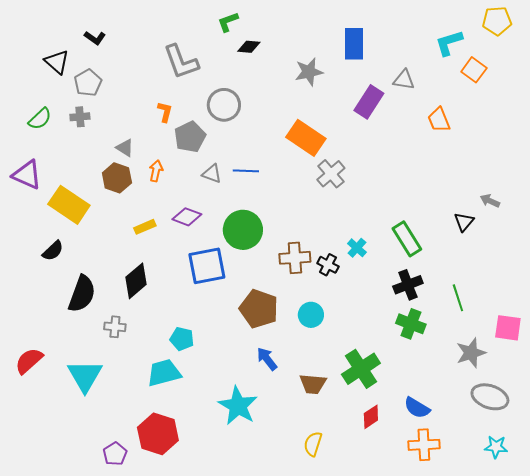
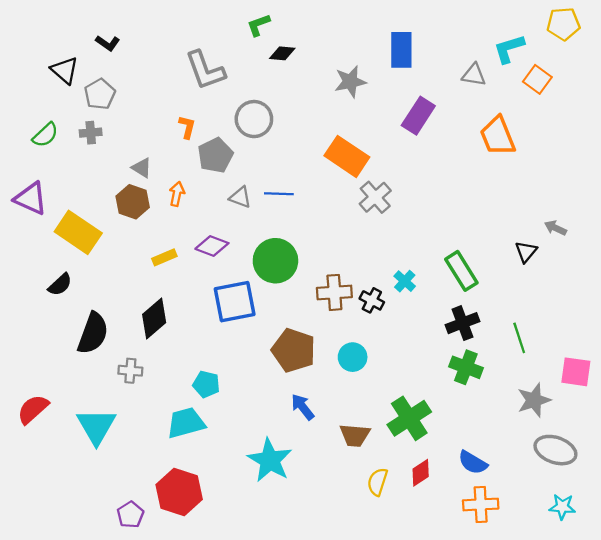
gray triangle: (404, 80) -> (474, 75), moved
orange trapezoid: (439, 120) -> (498, 136), size x1.4
yellow semicircle: (313, 444) -> (377, 482), moved

